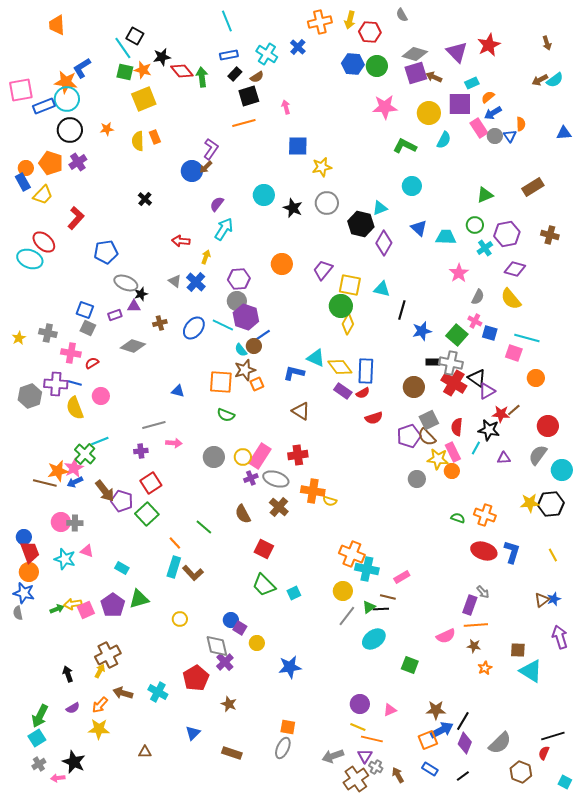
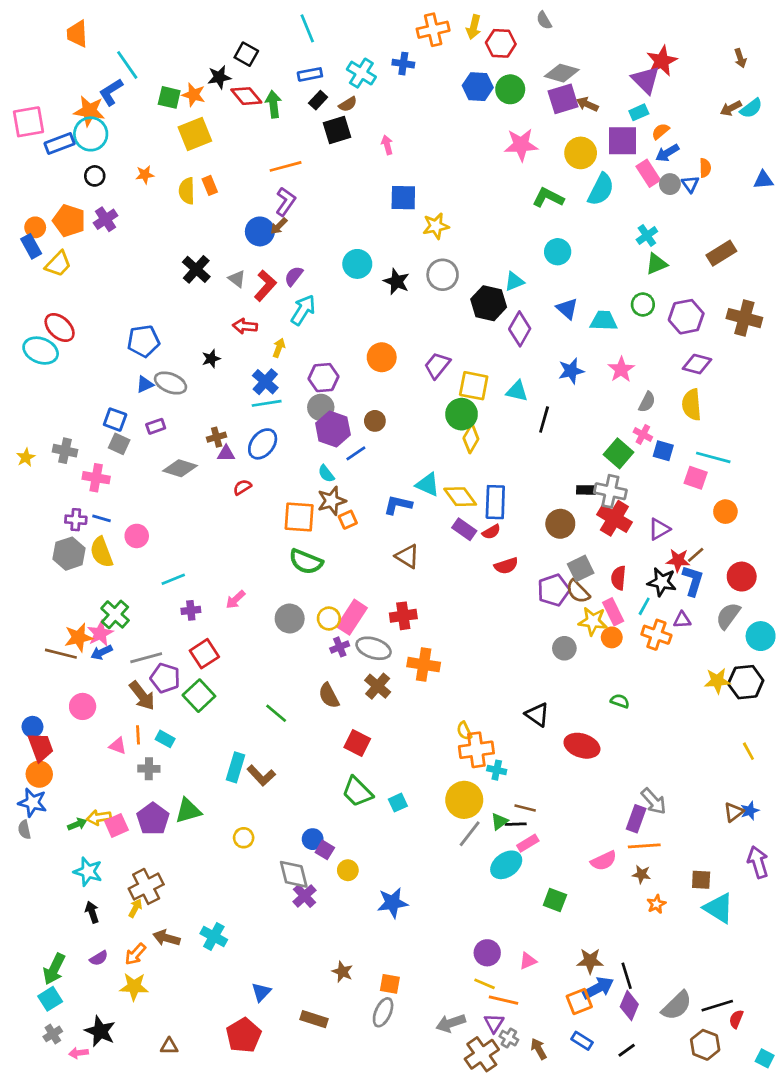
black square: (135, 36) -> (246, 54), moved
blue cross: (298, 47) -> (403, 64), turned -35
cyan line: (123, 48) -> (127, 65), moved
purple triangle: (457, 52) -> (646, 80), moved
orange line: (244, 123) -> (286, 166), moved
black circle: (70, 130) -> (95, 176), size x0.6
cyan semicircle: (444, 140) -> (601, 189), size x1.4
black cross: (145, 199) -> (196, 269), size x1.5
red L-shape: (76, 218) -> (265, 286), moved
brown cross: (550, 235) -> (744, 318), size x1.4
cyan cross: (485, 248) -> (647, 235), moved
gray triangle: (175, 281) -> (237, 279), moved
black star: (141, 294) -> (211, 359), moved
yellow semicircle: (511, 299) -> (692, 405), turned 35
purple triangle: (134, 306) -> (226, 453), moved
cyan line: (223, 325) -> (267, 403), moved, turned -35
blue star: (422, 331) -> (571, 371), moved
brown circle: (254, 346) -> (375, 421), moved
red semicircle: (92, 363) -> (242, 487), moved
black triangle: (477, 378) -> (537, 715), moved
purple cross: (56, 384) -> (76, 520), size x0.7
blue triangle: (178, 391) -> (145, 384), moved, turned -40
gray hexagon: (30, 396) -> (69, 554), moved
green semicircle: (226, 415) -> (306, 562), size x1.4
gray line: (154, 425) -> (146, 658), moved
cyan line: (100, 441) -> (173, 579), moved
pink arrow: (174, 443) -> (235, 600), turned 133
brown arrow: (105, 491) -> (142, 696), moved
yellow semicircle: (330, 501) -> (464, 731), moved, turned 48
orange cross: (485, 515) -> (656, 635), moved
gray cross: (75, 523) -> (149, 769), moved
orange line: (175, 543) -> (138, 735), moved, turned 40
red ellipse: (484, 551) -> (582, 746), moved
blue L-shape: (512, 552) -> (693, 581), moved
orange cross: (352, 554) -> (476, 750), turned -30
cyan star: (65, 559) -> (88, 872), moved
cyan rectangle: (122, 568) -> (165, 739), moved
cyan cross: (367, 569) -> (497, 770), size x0.6
pink rectangle: (402, 577) -> (528, 843), moved
yellow circle: (343, 591) -> (464, 800), size x1.4
gray arrow: (483, 592) -> (654, 801), size x1.5
red pentagon: (196, 678) -> (244, 1035), moved
brown star: (229, 704) -> (342, 972), moved
black line: (463, 721) -> (627, 976), turned -48
black line: (553, 736) -> (717, 1006), moved
brown triangle: (145, 752) -> (169, 1046), moved

